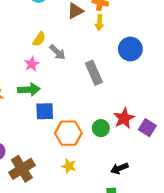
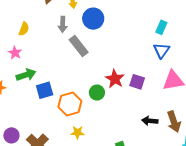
blue circle: (130, 49) -> (93, 19), moved
gray arrow: (57, 52) -> (63, 24), moved, turned 63
pink star: (32, 64) -> (15, 53), moved
black arrow: (119, 168) -> (150, 121), moved, turned 42

